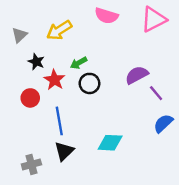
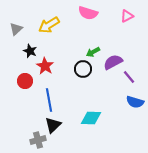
pink triangle: (154, 19) -> (127, 16), size x0.6
green arrow: (79, 63) -> (93, 52), moved
black circle: (90, 83) -> (83, 69), moved
blue semicircle: (163, 123) -> (135, 102), turned -120
gray cross: (31, 164) -> (38, 140), moved

